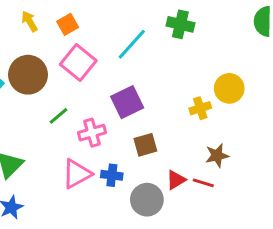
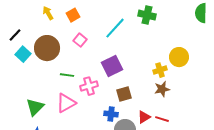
pink square: (78, 62) -> (80, 40), size x0.6
green line: (58, 116) -> (67, 75), turned 48
brown star: (217, 155) -> (162, 89), moved
pink triangle: (77, 174) -> (66, 103), moved
blue cross: (112, 175) -> (111, 114), moved

